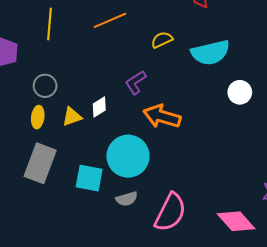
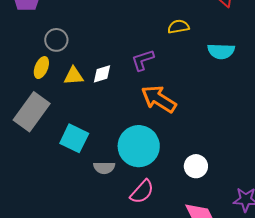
cyan semicircle: (210, 53) -> (221, 51), size x0.7
white circle: (240, 92) -> (196, 166), moved
cyan circle: (128, 156) -> (139, 146), moved
pink semicircle: (170, 212) -> (142, 192), size x0.7

